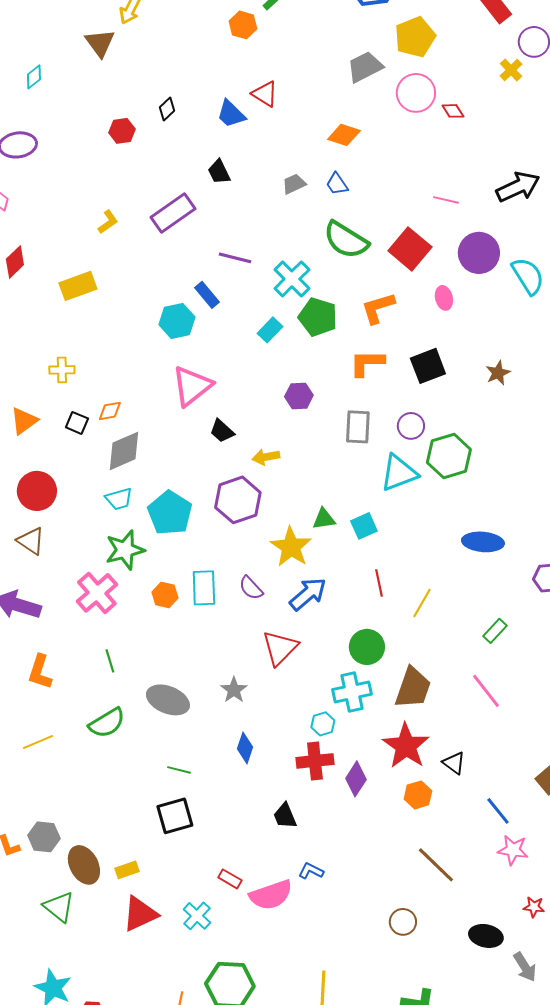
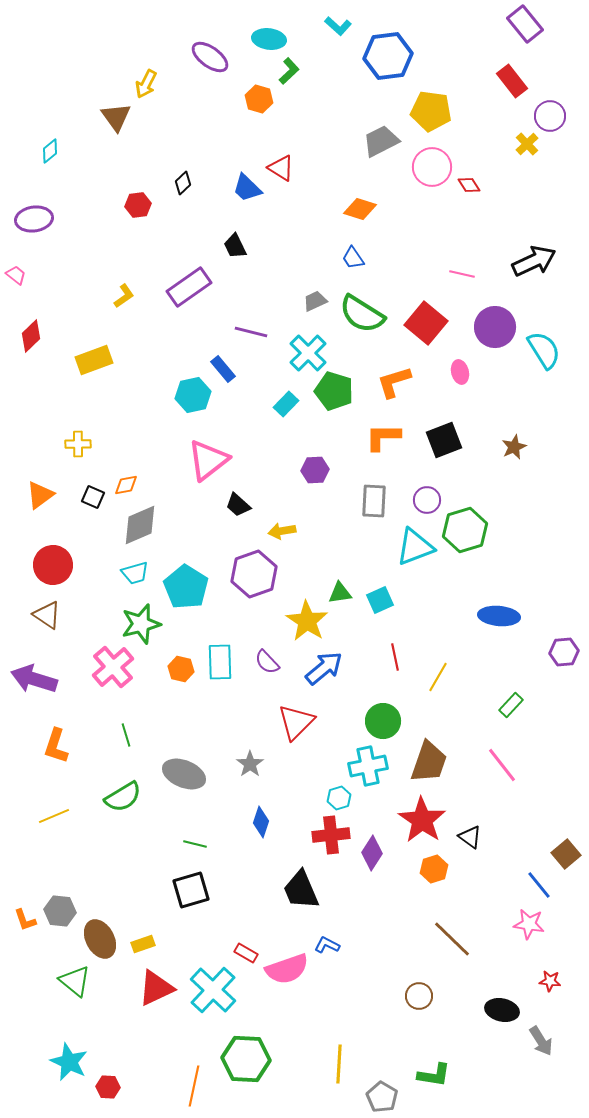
yellow pentagon: (415, 37) -> (431, 111), turned 30
gray trapezoid: (294, 184) -> (315, 301), moved
blue line: (498, 811) -> (539, 885), moved
black trapezoid: (285, 816) -> (301, 890), size x1.5
cyan cross: (197, 916) -> (213, 990), size x1.6

